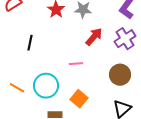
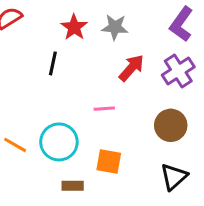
black line: (30, 43) -> (53, 63), moved
orange square: (79, 99) -> (109, 162), turned -30

